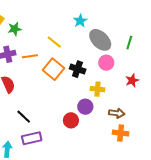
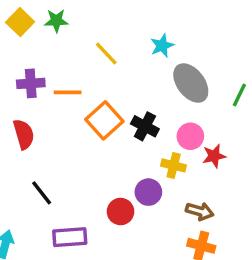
green star: (15, 29) -> (56, 21), moved
yellow line: (54, 42) -> (106, 53), moved
pink circle: (106, 63) -> (190, 136), moved
red star: (132, 80) -> (214, 156), moved
purple rectangle: (32, 138) -> (70, 237), moved

